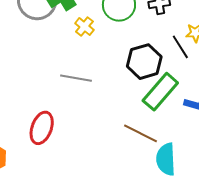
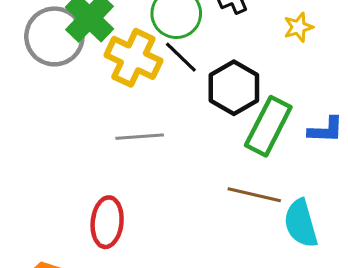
yellow cross: (84, 27) -> (133, 58), size x1.8
black line: (180, 47) -> (181, 57), moved

